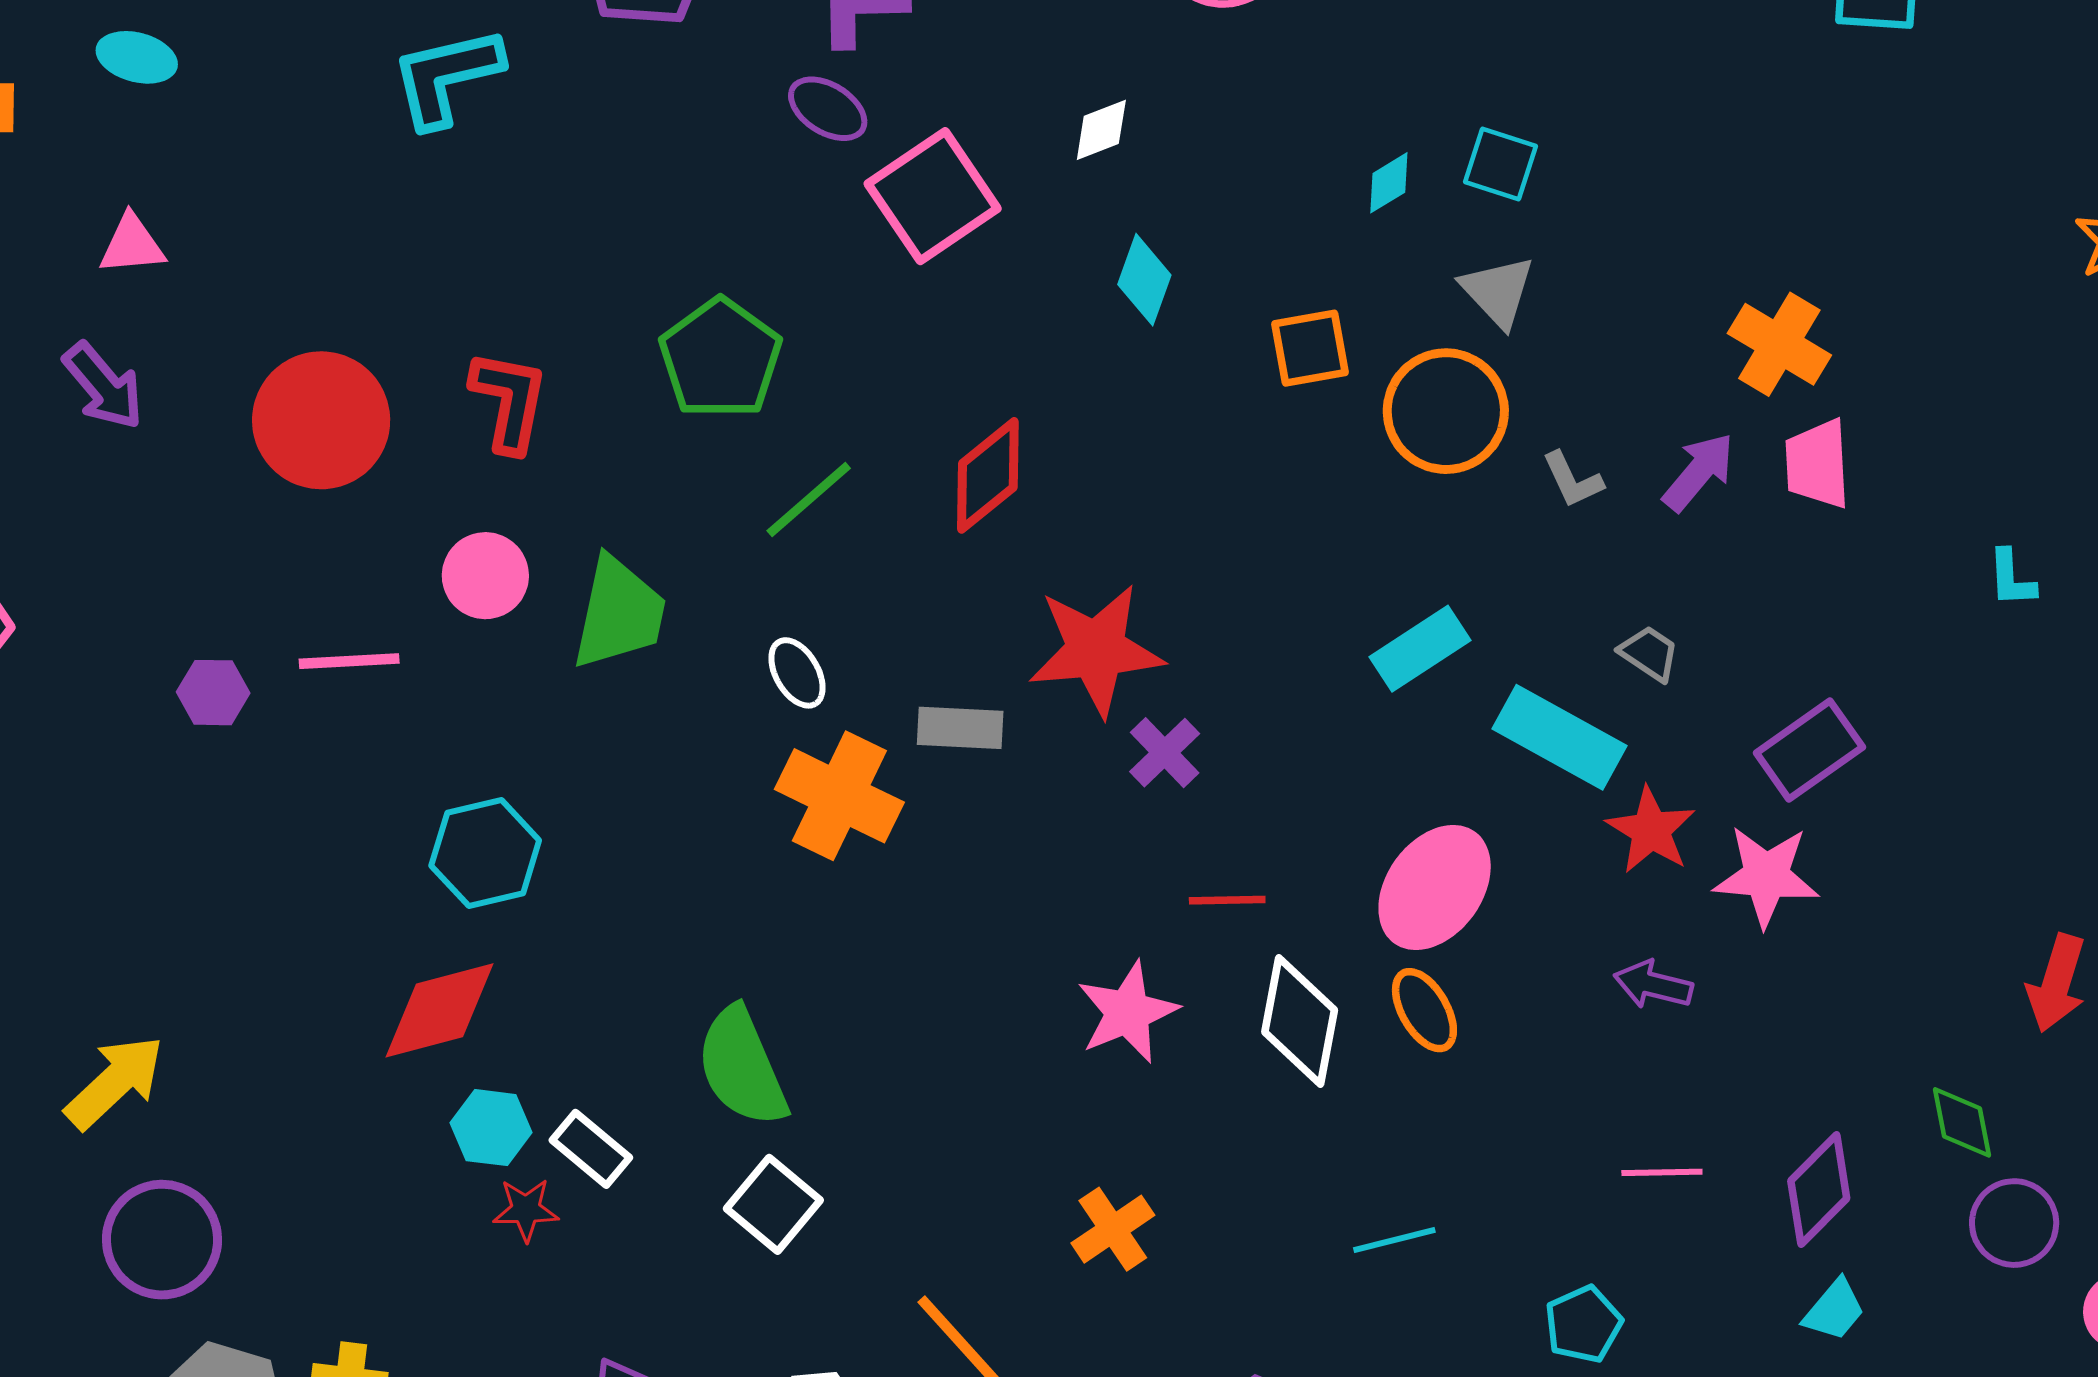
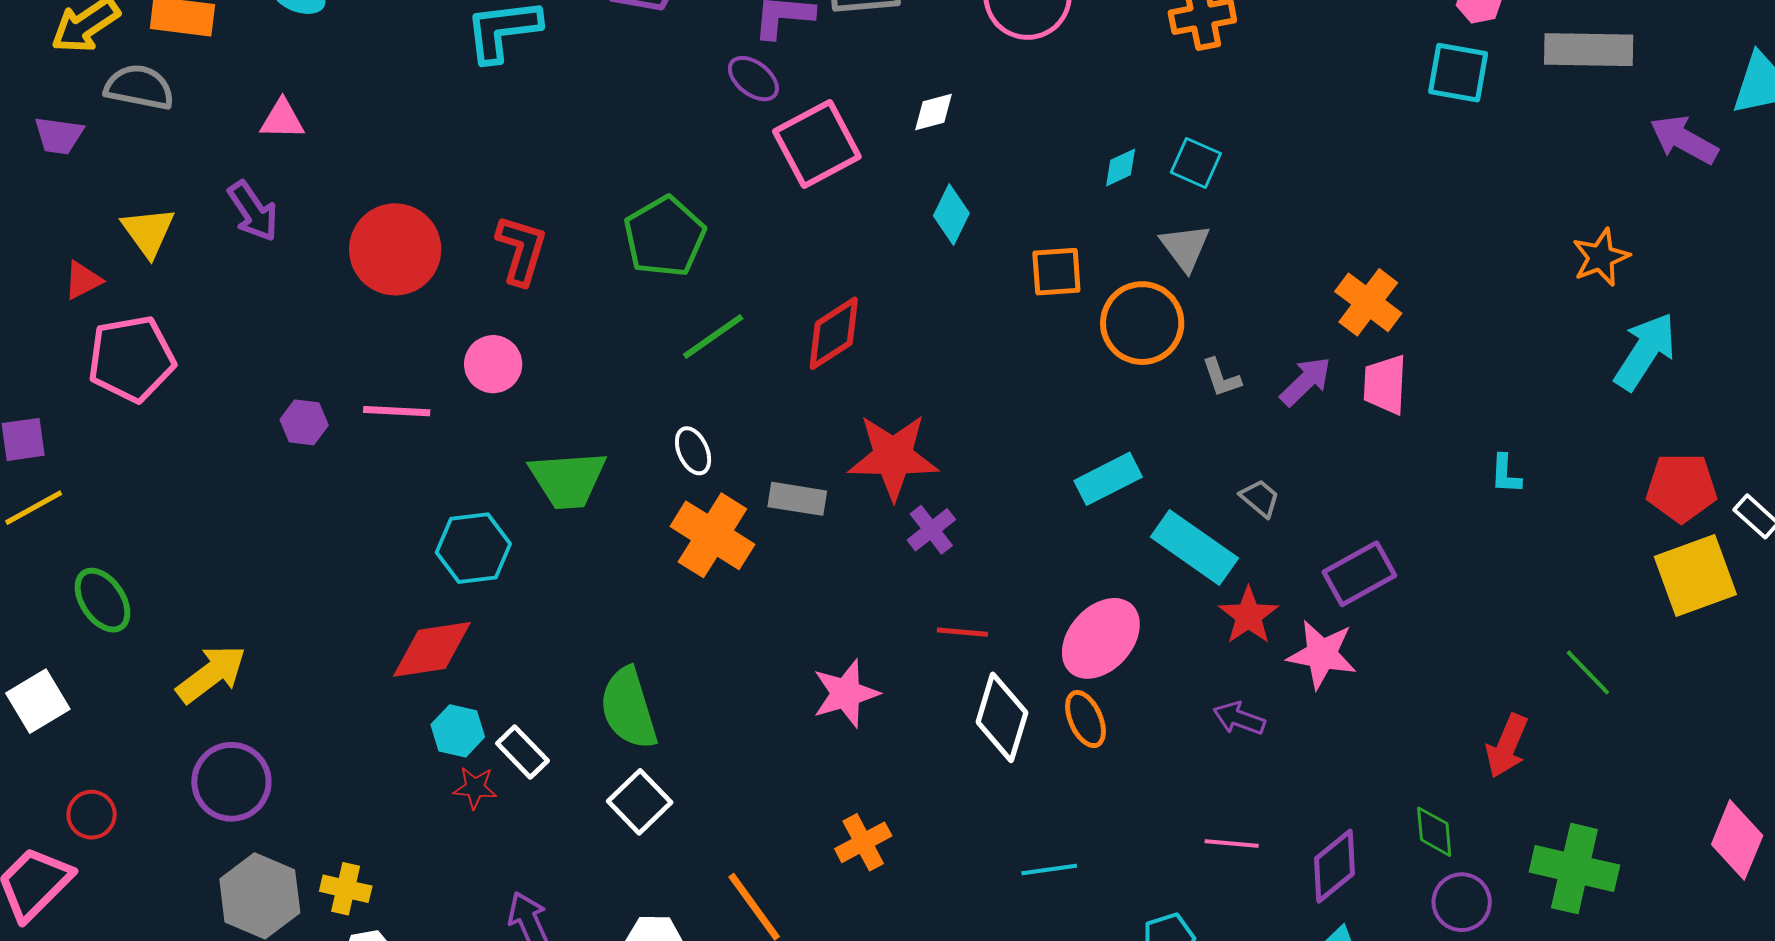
green trapezoid: (619, 613) -> (568, 480), moved, turned 68
pink star: (1128, 1012) -> (846, 693), moved

